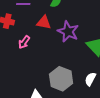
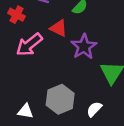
pink arrow: (24, 42) -> (29, 45), size x1.6

